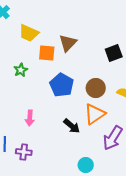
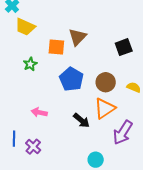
yellow trapezoid: (29, 33) -> (25, 27), moved
pink arrow: (30, 118) -> (39, 112), turned 98
purple cross: (24, 152) -> (33, 147), turned 35

